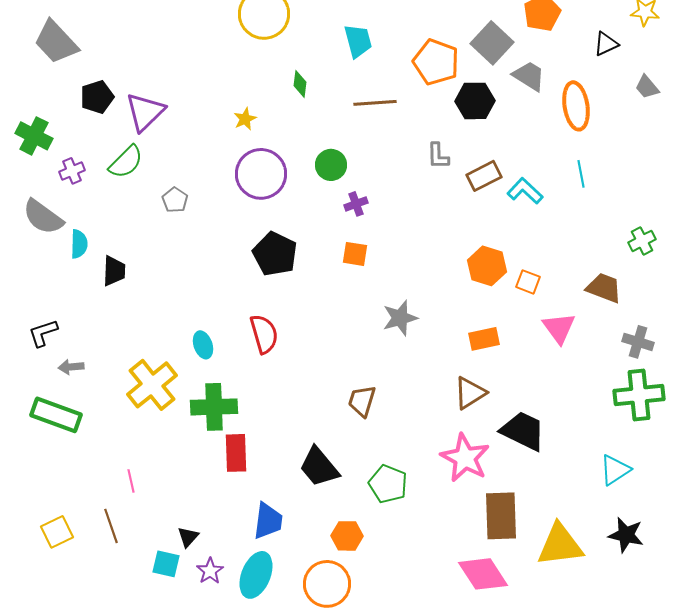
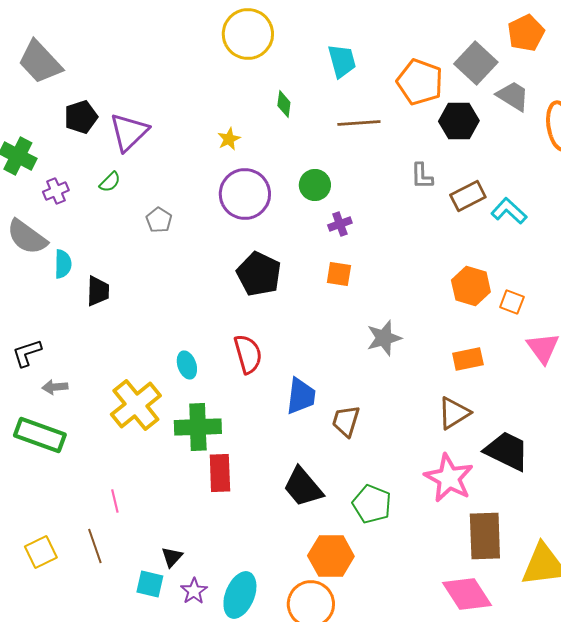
green semicircle: (126, 162) -> (110, 182), size x0.6
blue trapezoid: (268, 521) -> (301, 396), moved
orange hexagon: (347, 536) -> (331, 556), size x1.4

